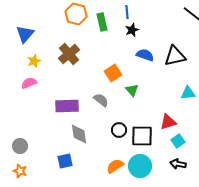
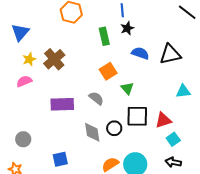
green rectangle: (102, 22) -> (104, 36), moved
brown cross: (69, 54) -> (54, 59), moved
gray diamond: (79, 134) -> (92, 132), moved
black square: (142, 136) -> (137, 116), moved
gray circle: (20, 146) -> (23, 139), moved

